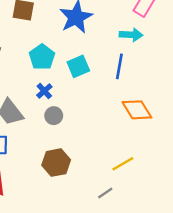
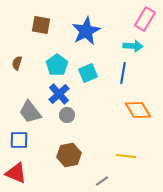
blue cross: (44, 91) -> (59, 94), size x1.5
yellow line: (123, 164) -> (126, 156), turned 36
gray line: (105, 193) -> (102, 181), moved

